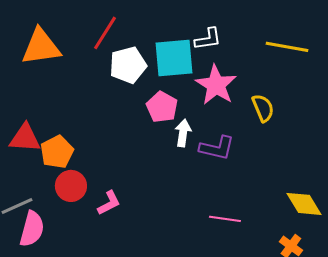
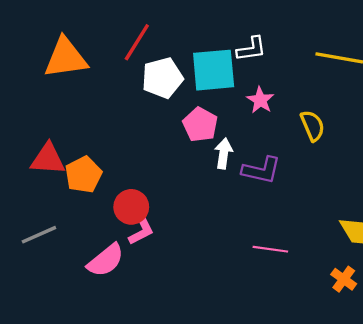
pink star: (216, 85) -> (260, 100), size x0.6
red circle: (71, 186) -> (131, 207), moved
pink semicircle: (32, 229) -> (106, 260), moved, turned 36

